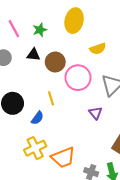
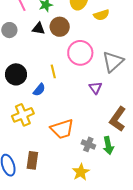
yellow semicircle: (98, 49) -> (101, 15), moved
brown circle: (55, 62) -> (60, 27), moved
yellow cross: (35, 148) -> (23, 115), moved

